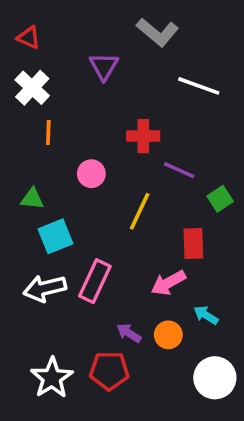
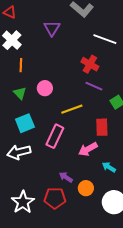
red cross: (143, 136) -> (90, 64), moved, turned 30
green triangle: (32, 199) -> (20, 93), moved, turned 40
yellow line: (140, 211) -> (72, 109), turned 45
pink rectangle: (95, 281) -> (55, 136), moved
orange circle: (168, 335) -> (86, 188), moved

